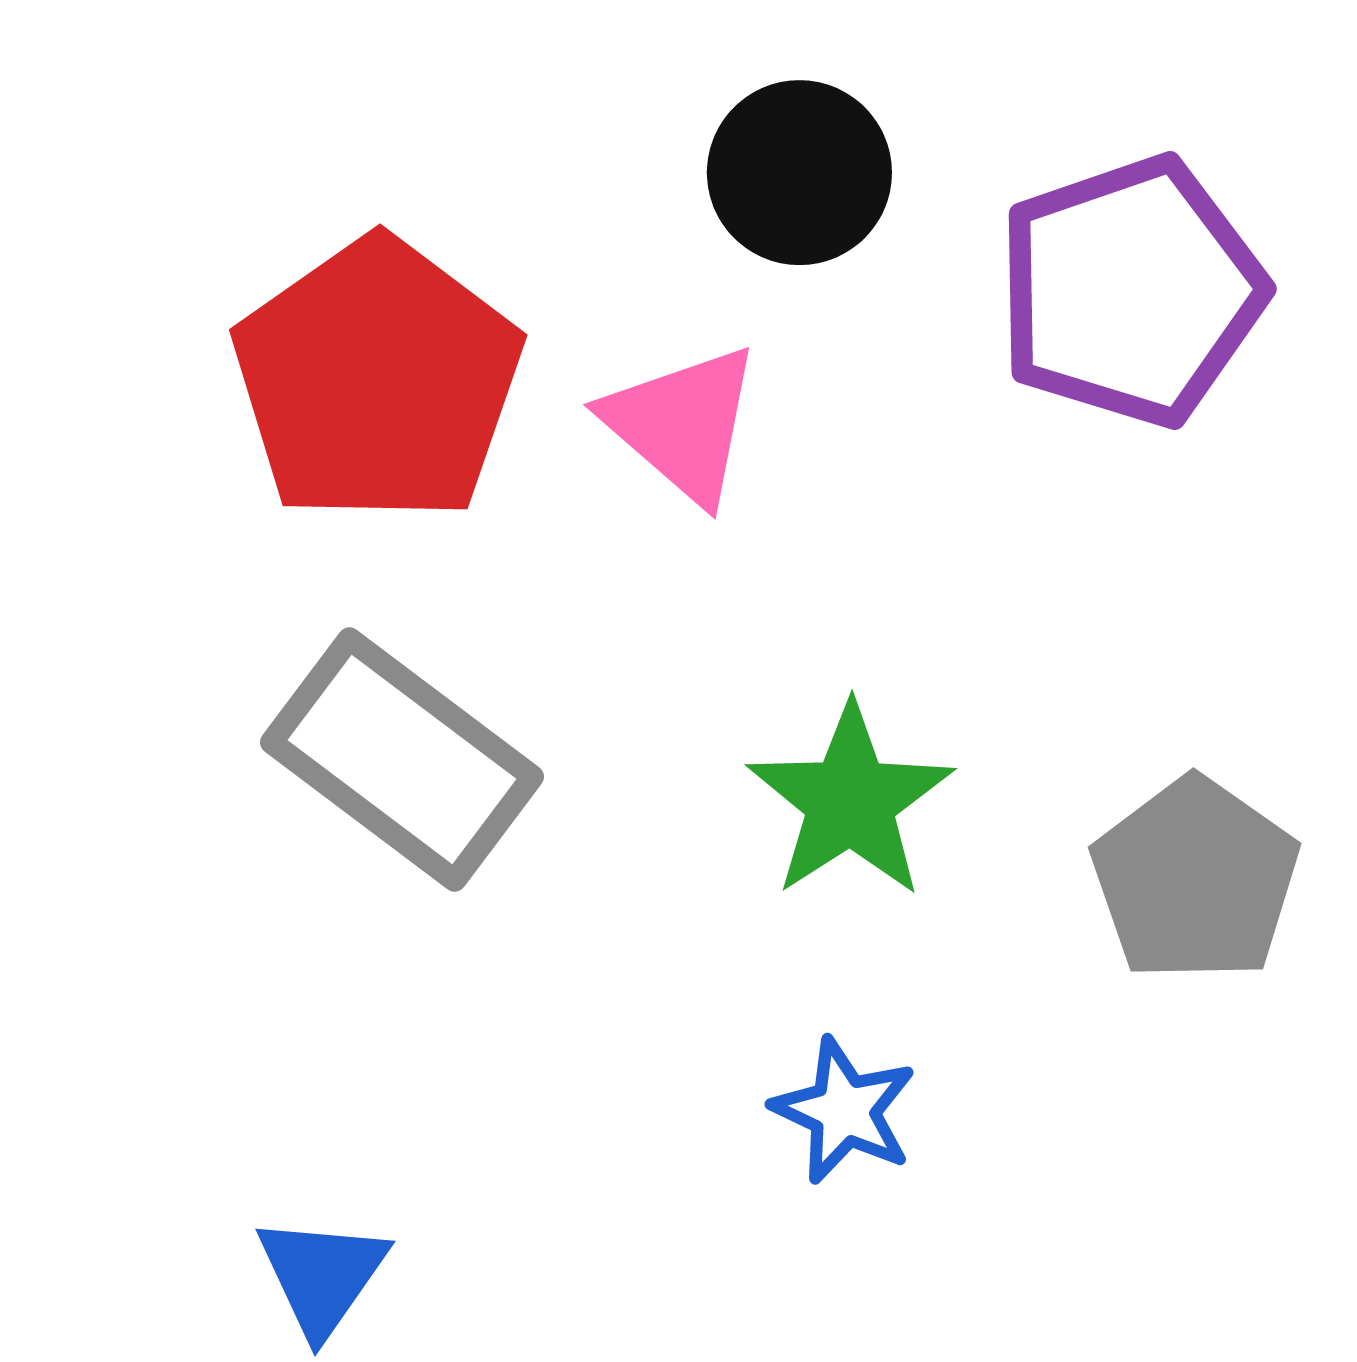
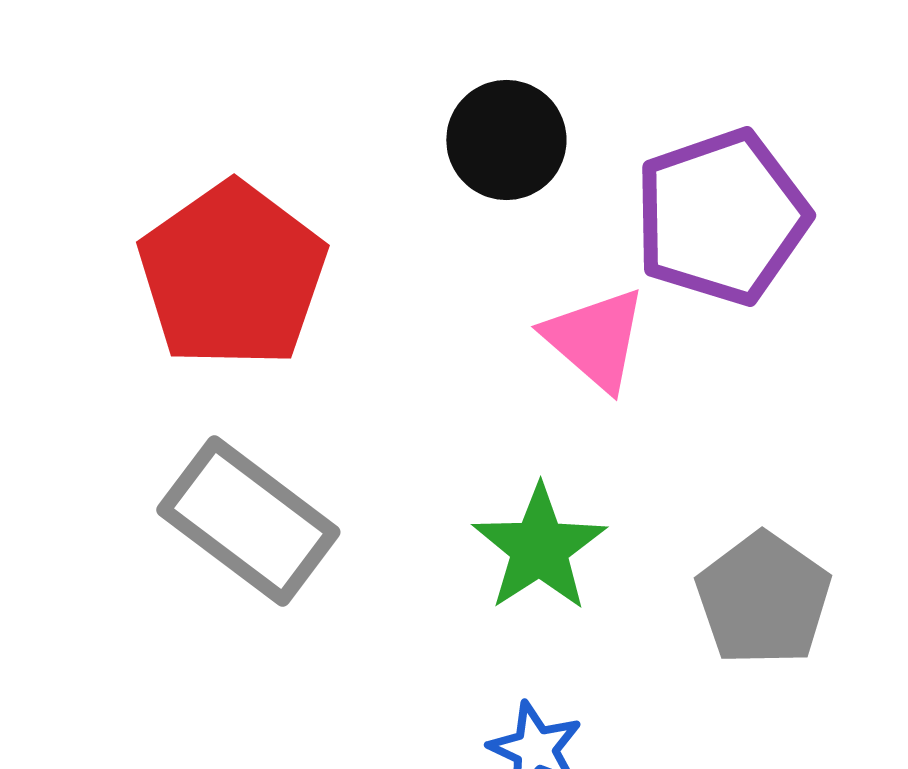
pink triangle: (682, 424) -> (595, 339), moved

